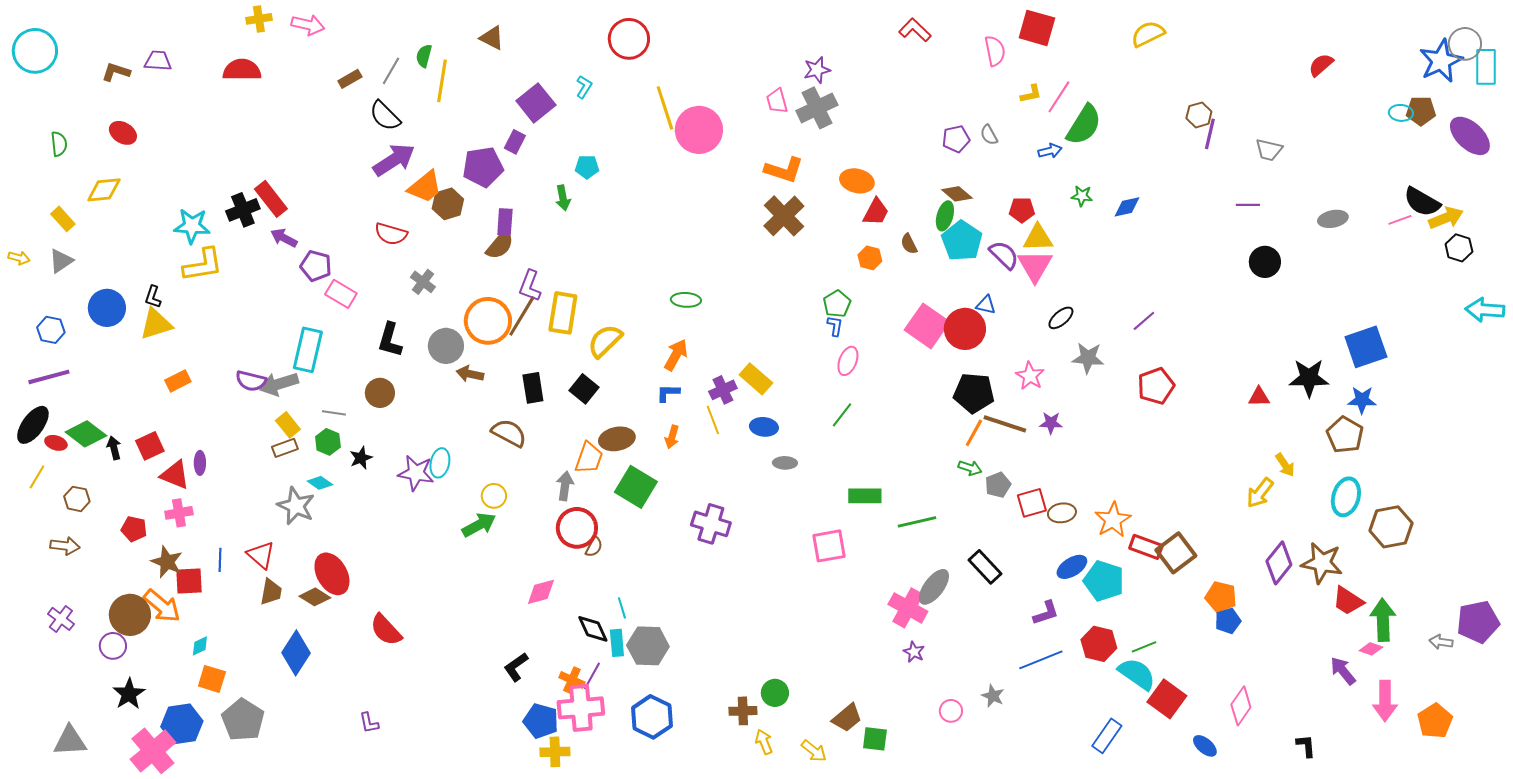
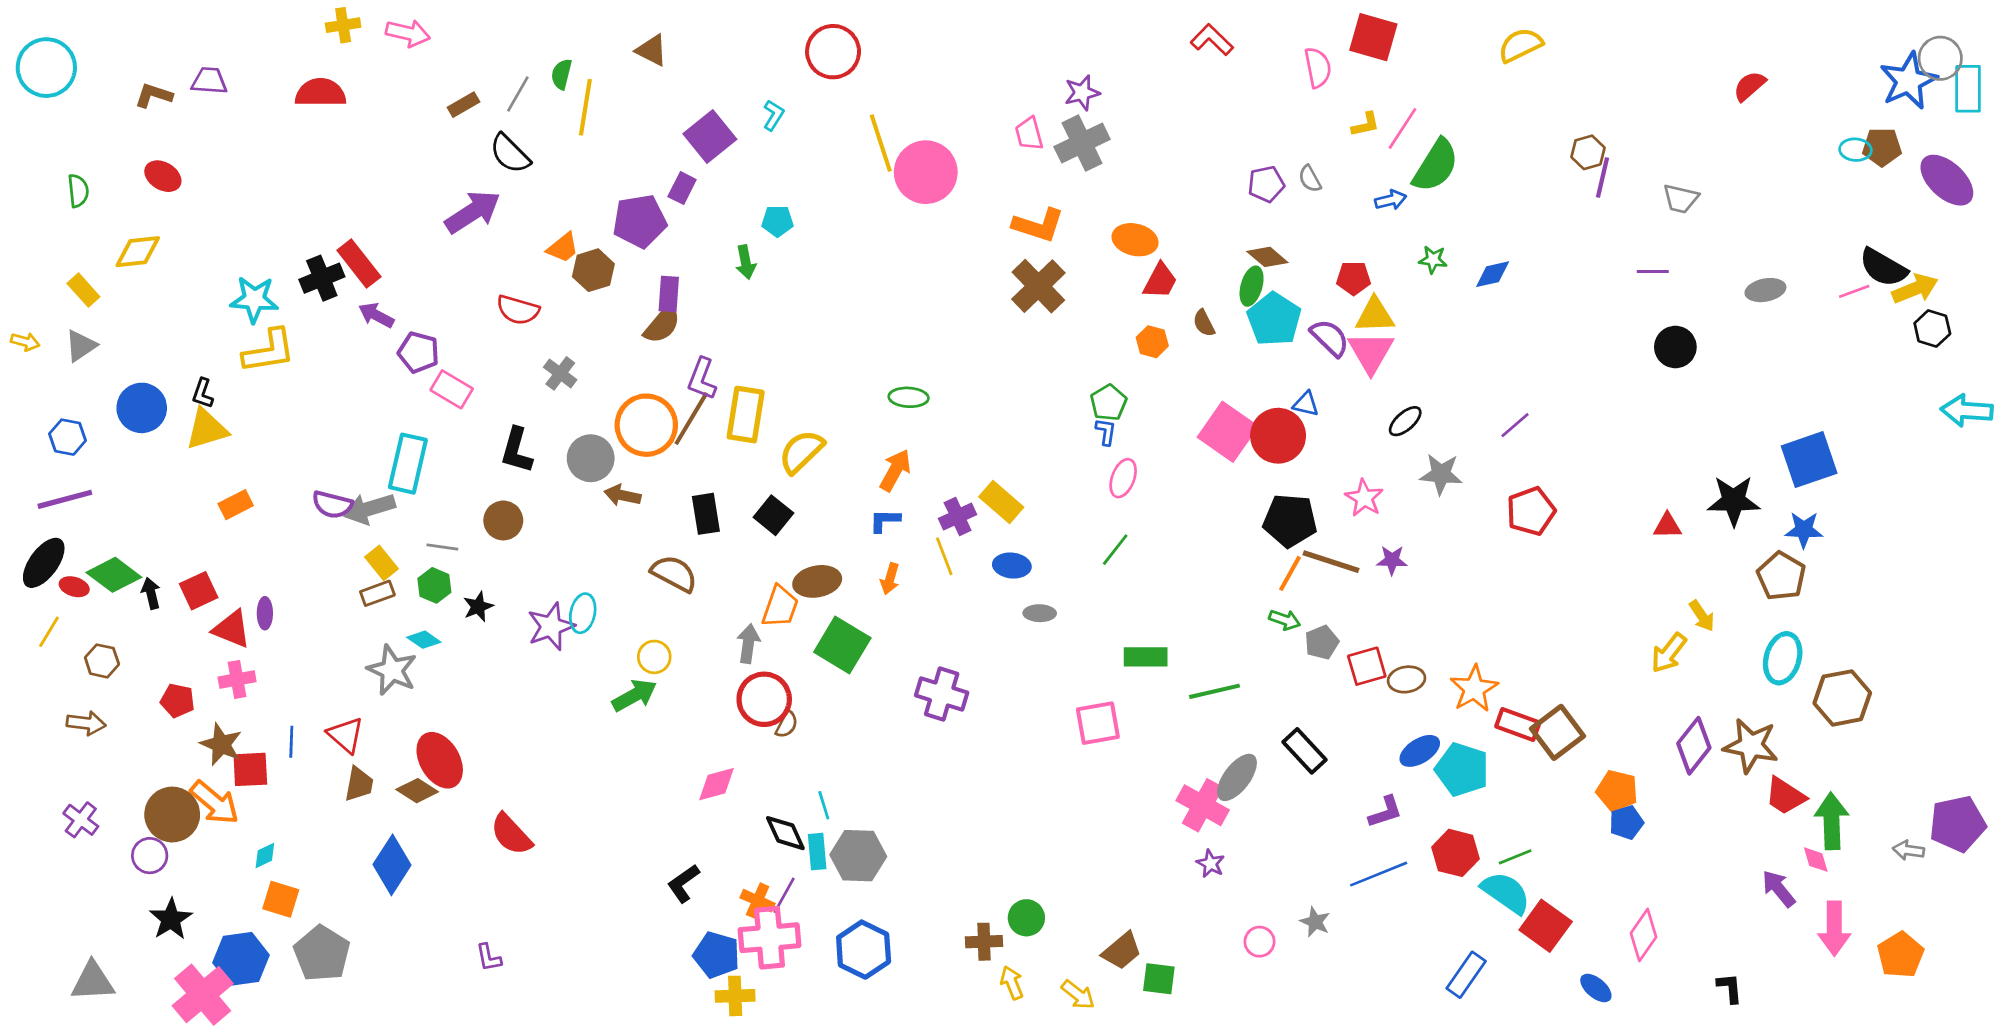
purple arrow: (394, 160) -> (473, 212), moved
orange trapezoid: (425, 187) -> (563, 248), size x0.7
purple star: (416, 473) -> (551, 626), turned -30
pink diamond: (1371, 649) -> (1816, 860), turned 55

